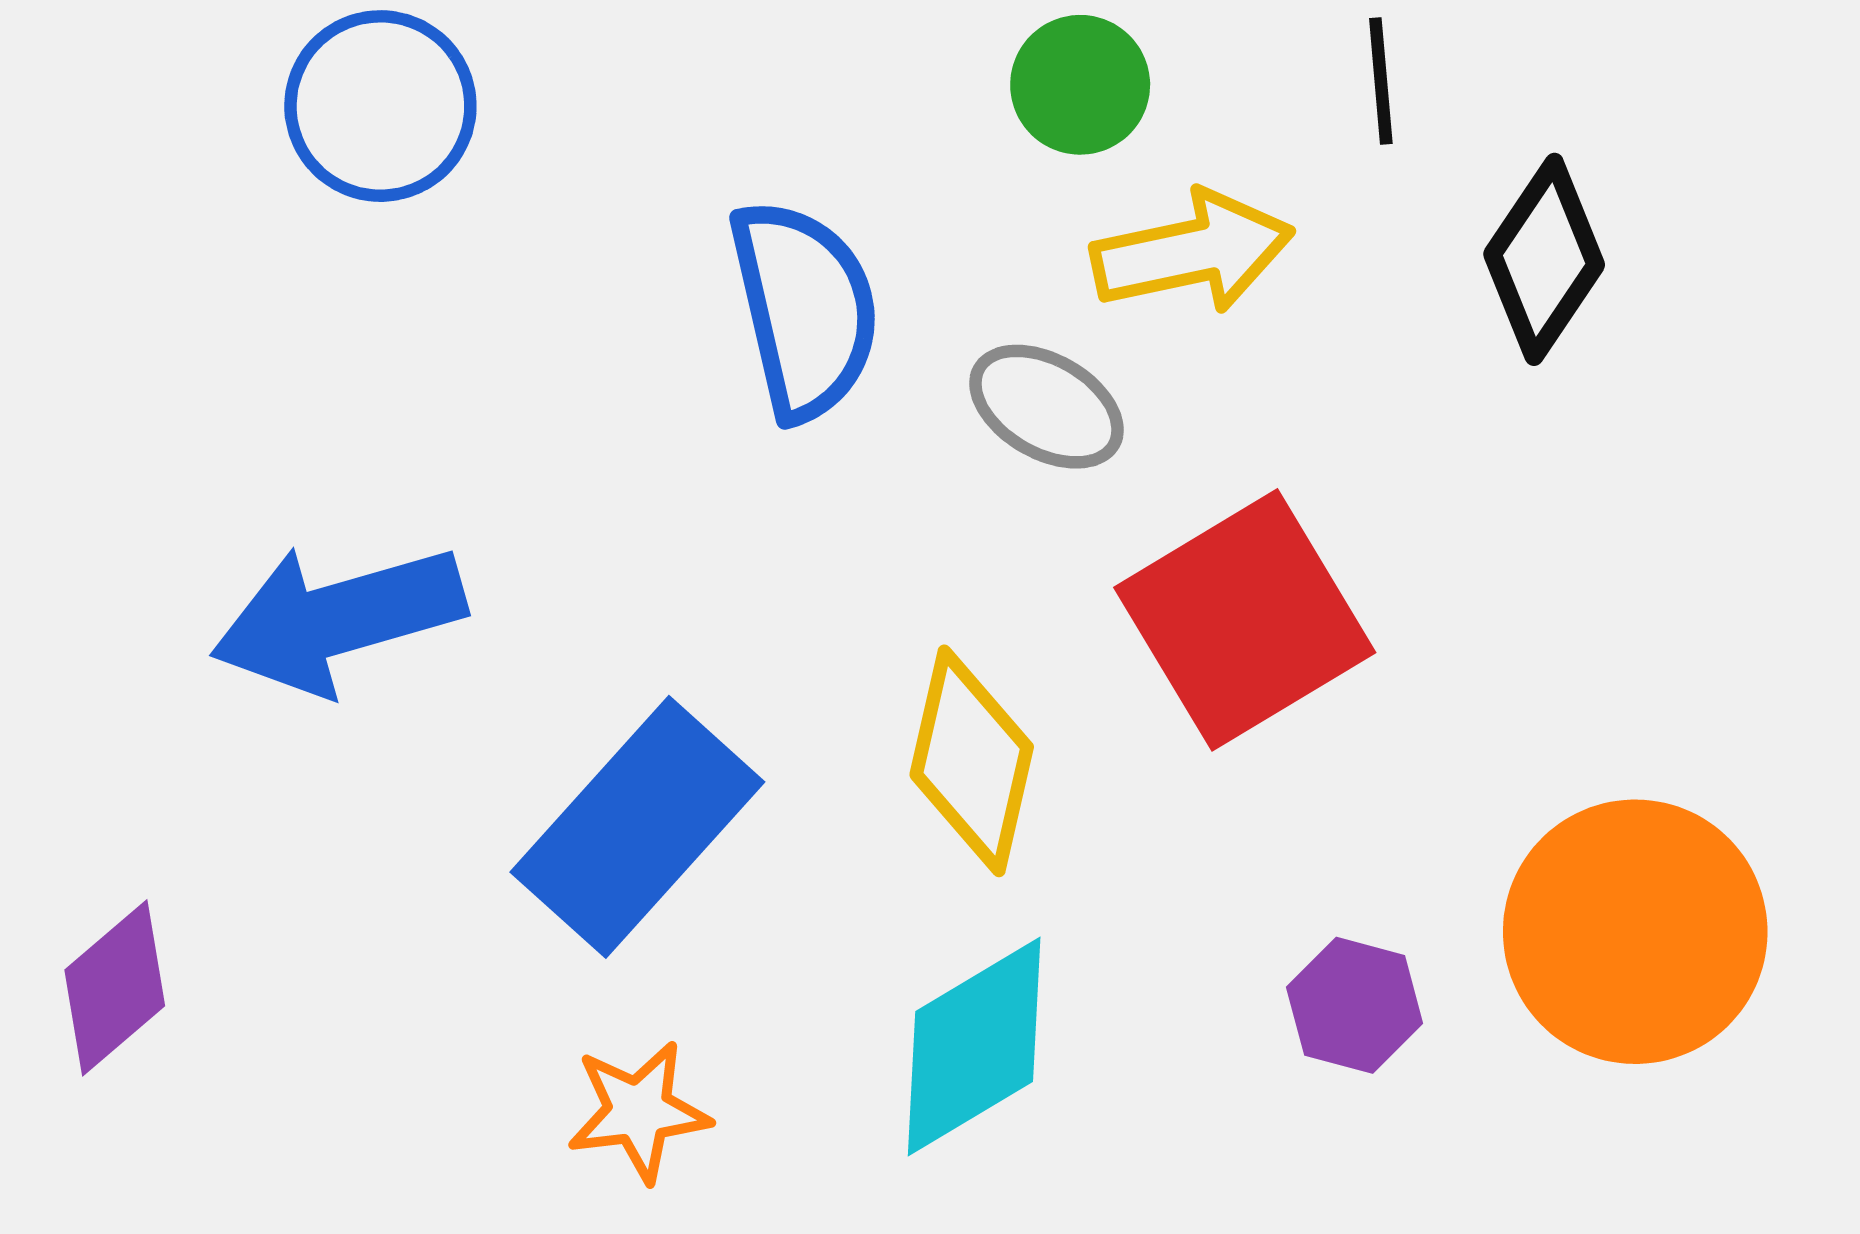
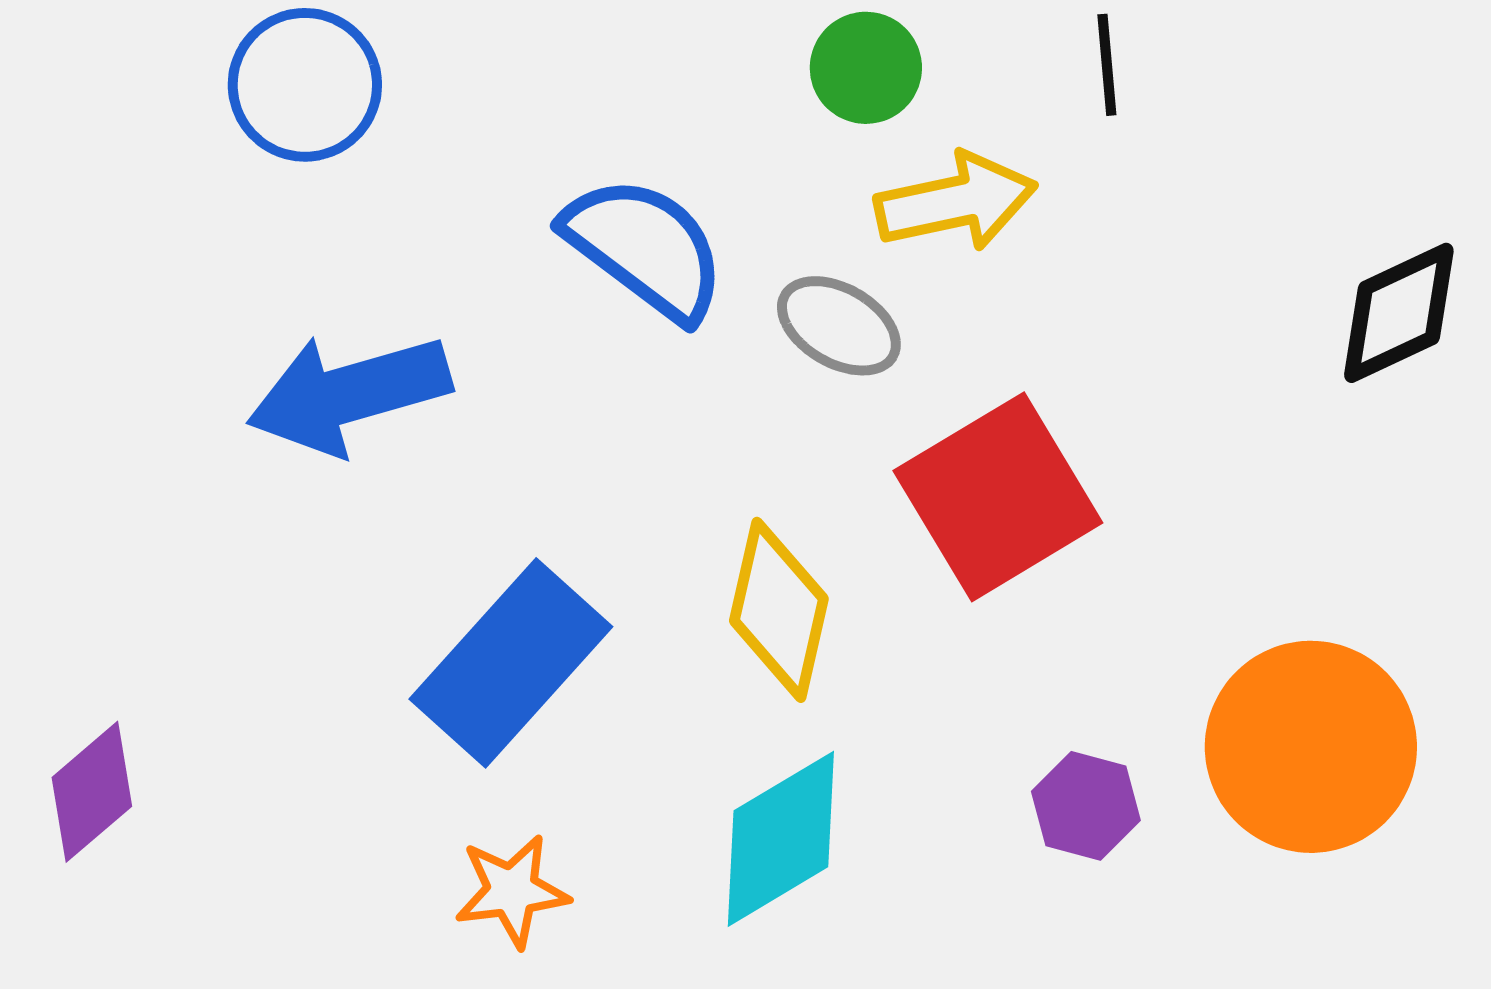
black diamond: (1544, 259) -> (1399, 313), moved, turned 31
blue semicircle: (805, 309) -> (645, 248), turned -40
blue arrow: (338, 619) -> (349, 394), moved

